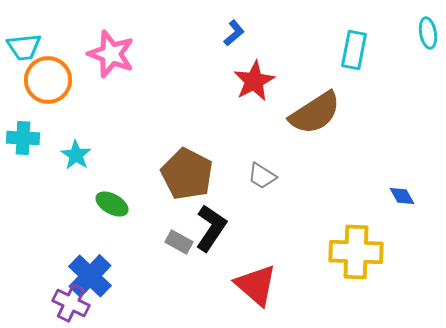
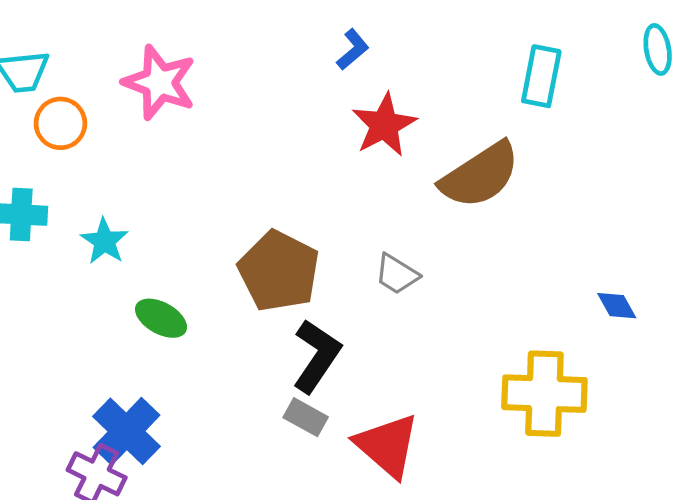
orange circle: (48, 80) -> (60, 123), size x0.7
gray rectangle: (179, 242) -> (306, 417), moved

